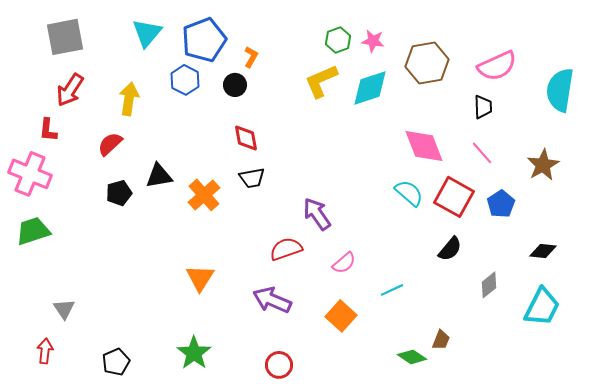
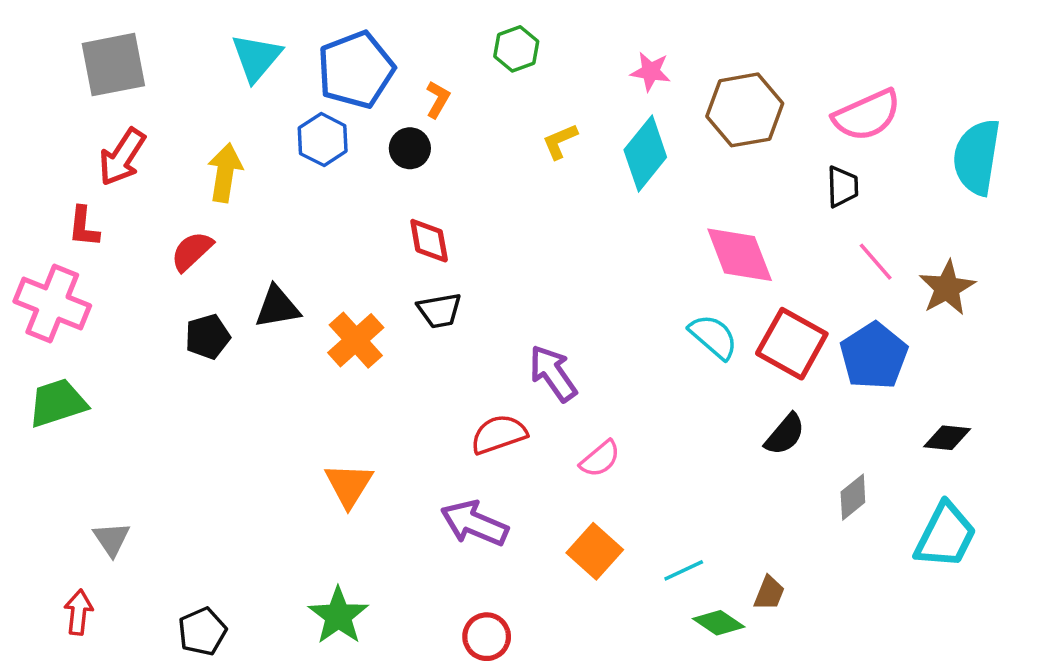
green hexagon: (338, 40) -> (516, 49), moved
yellow L-shape: (321, 81) -> (560, 141), size x0.6
cyan diamond: (370, 88) -> (645, 154), turned -33
pink line: (482, 153) -> (876, 262), moved
blue pentagon: (501, 204) -> (874, 356), size x1.4
cyan line: (392, 290) -> (684, 570), moved

